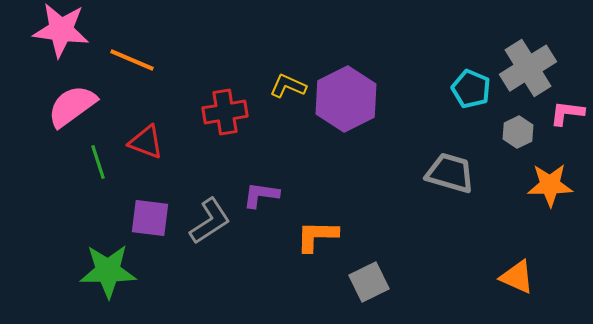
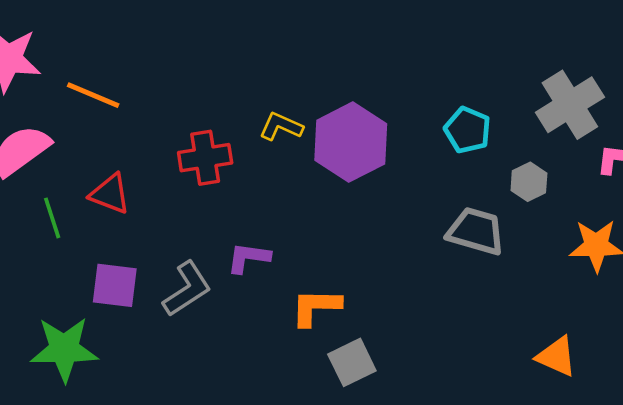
cyan pentagon: (471, 89) -> (468, 130), moved
gray hexagon: (518, 132) -> (529, 182), moved
gray square: (369, 282) -> (352, 362), moved

